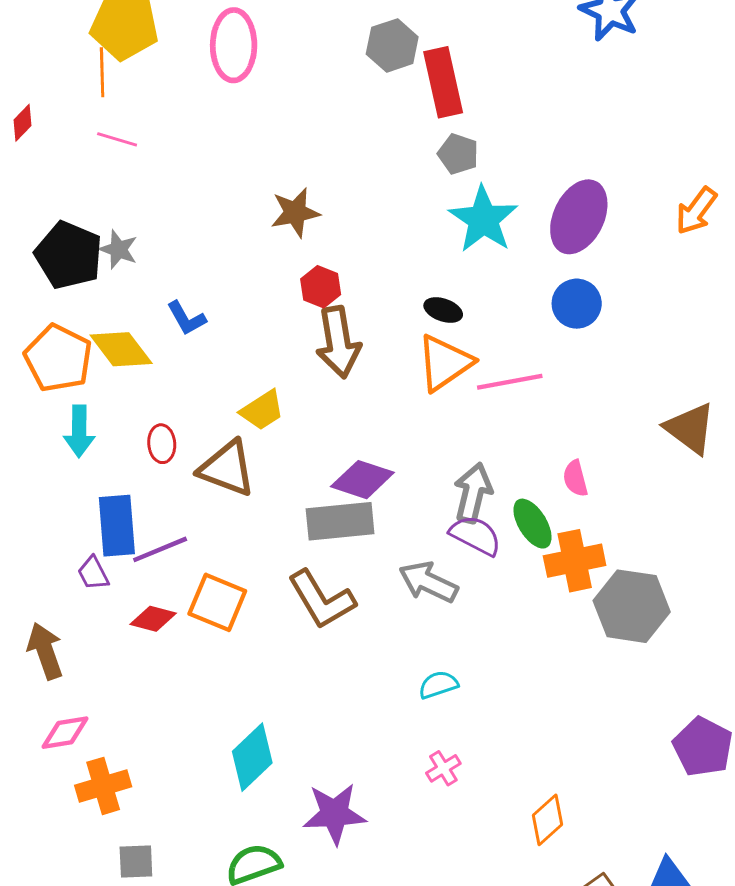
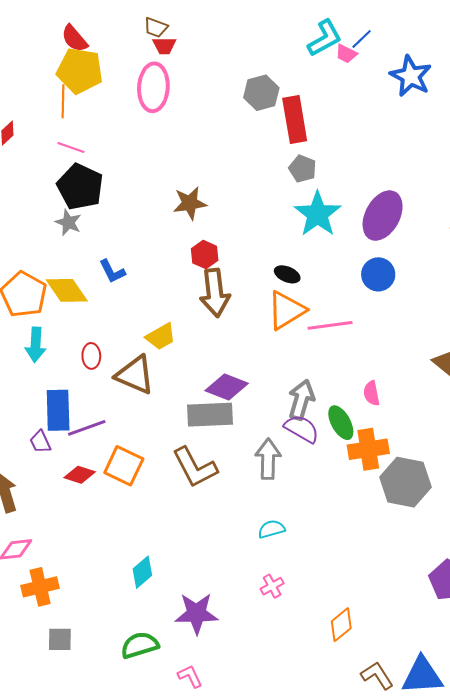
black pentagon: (69, 255) -> (80, 187), moved
gray arrow: (428, 582) -> (268, 459), turned 63
cyan diamond: (252, 757) -> (142, 572), size x0.7

